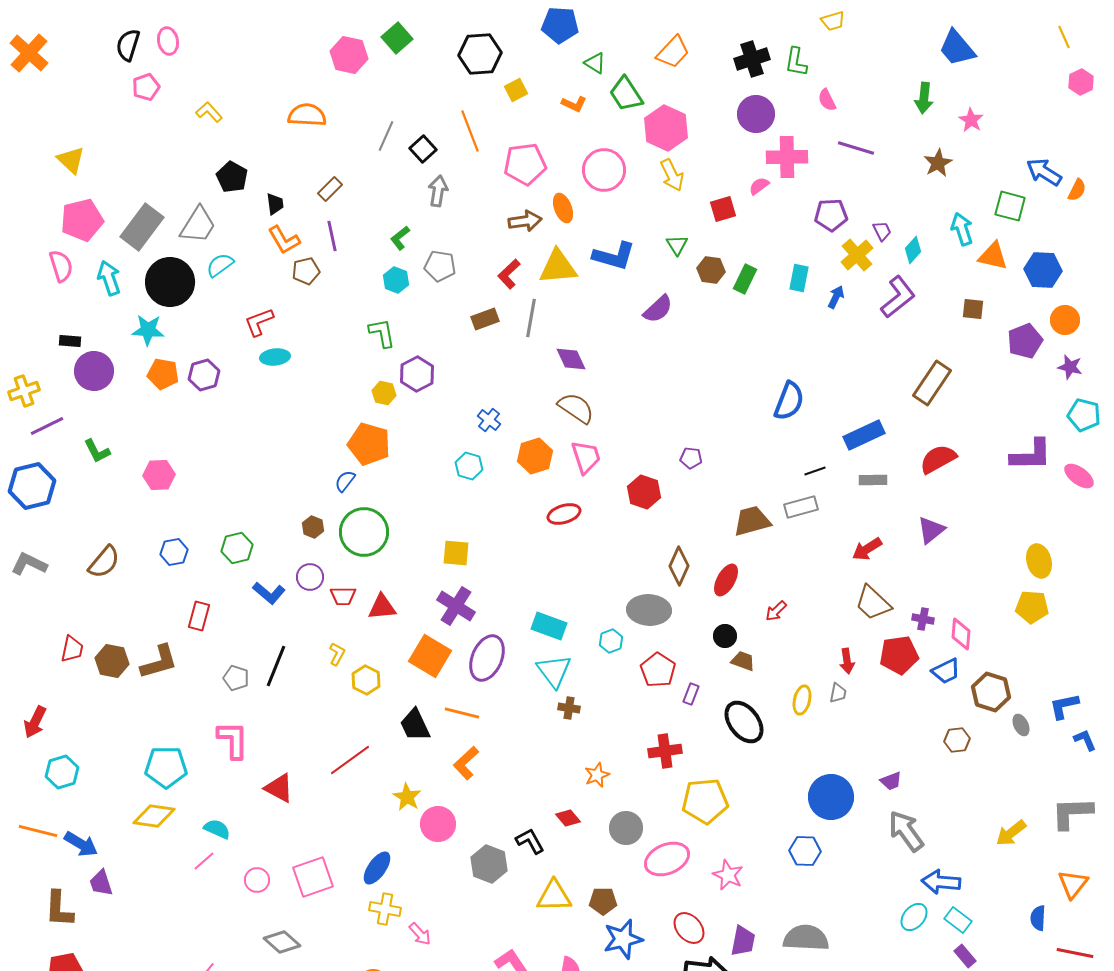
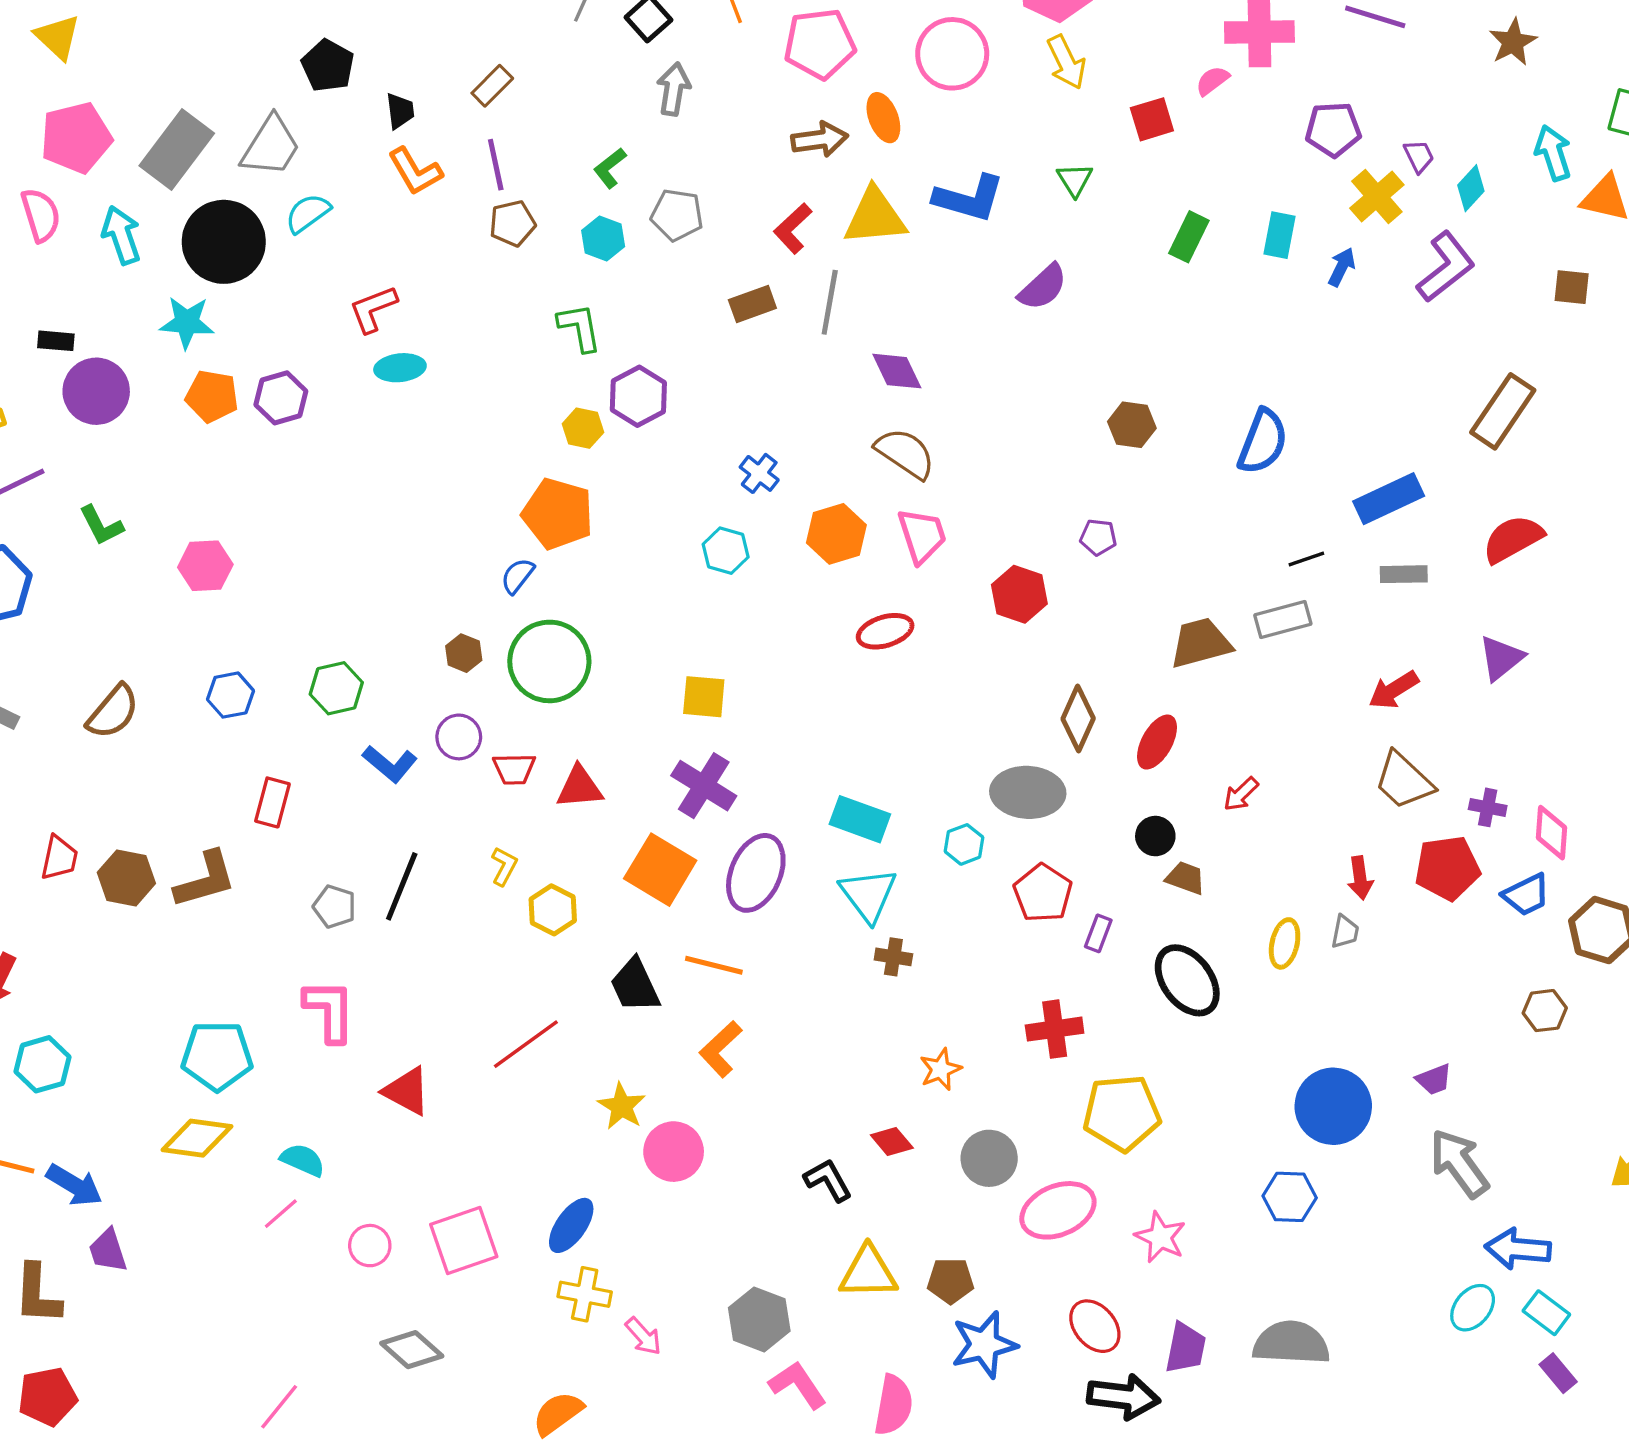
brown hexagon: (711, 270) -> (1132, 425), moved
brown pentagon: (306, 271) -> (512, 223), moved
gray hexagon: (489, 864) -> (759, 1319), moved

